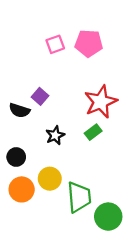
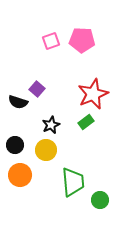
yellow circle: (50, 179) -> (46, 150), moved
green circle: (108, 217) -> (100, 200), size x0.7

